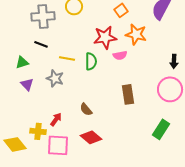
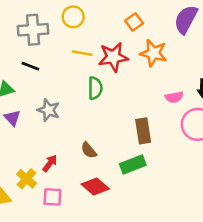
pink semicircle: (120, 55) -> (174, 97), moved
yellow line: (67, 58) -> (82, 53), moved
green rectangle: (161, 129) -> (133, 165), moved, turned 36
yellow cross: (38, 131) -> (27, 179), turned 35
pink square: (58, 145) -> (52, 197), size x0.7

